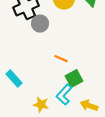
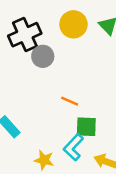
green square: (74, 79) -> (86, 127), turned 30

